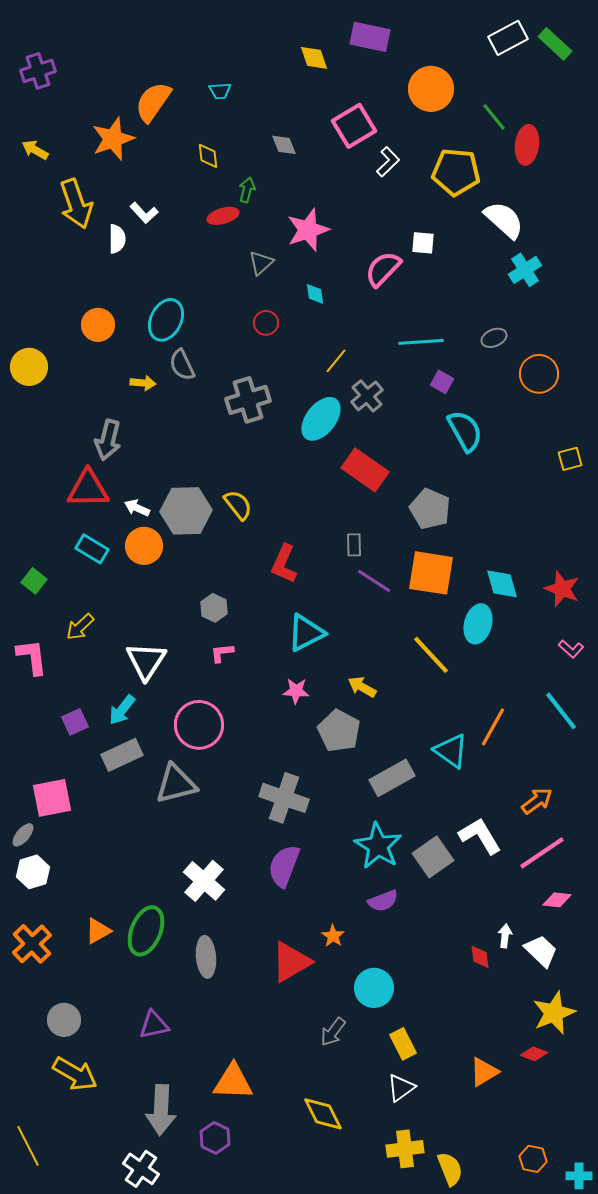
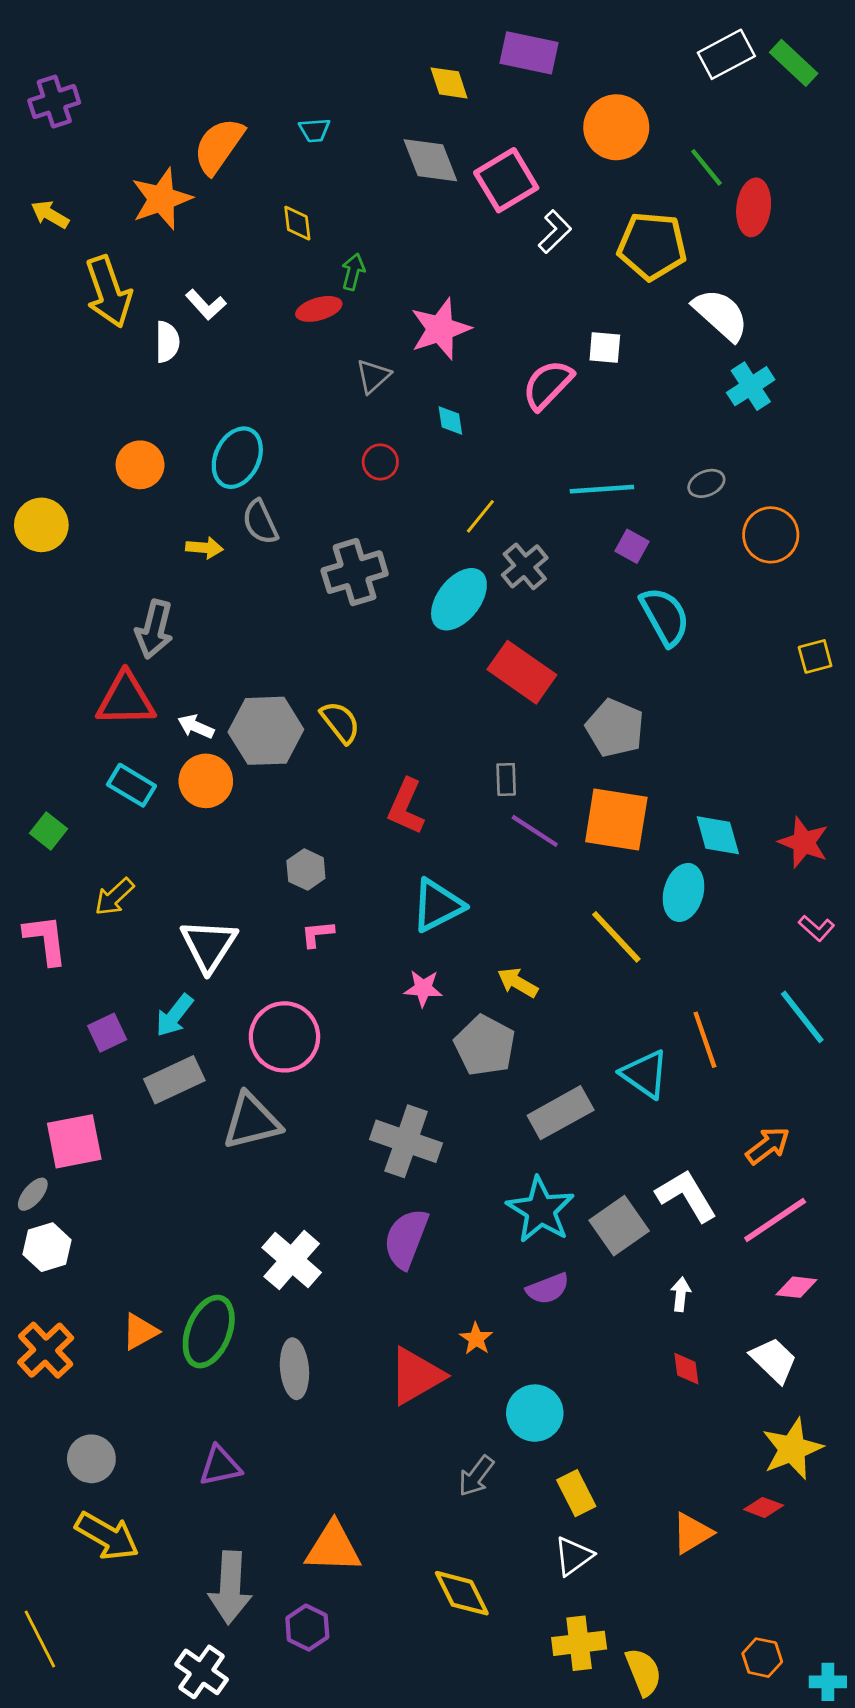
gray diamond: (284, 145) -> (430, 160), moved, size x1.6
orange line: (493, 727) -> (705, 1040), turned -48
white arrow: (505, 936) -> (681, 1294), moved

